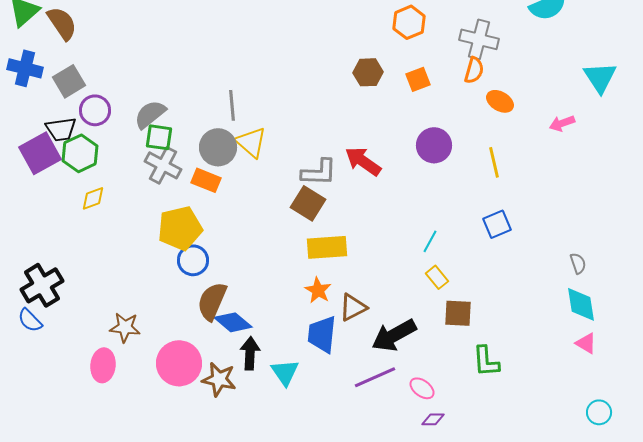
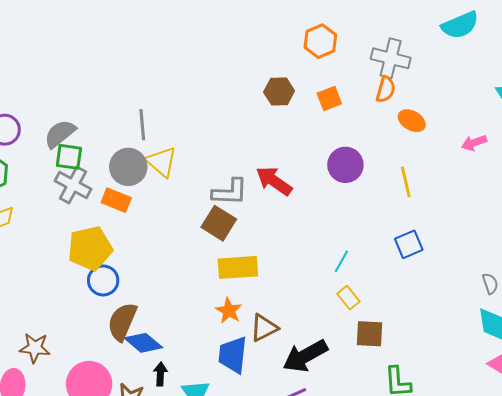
black arrow: (250, 353) -> (160, 374), size x0.7

